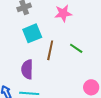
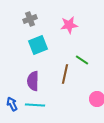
brown line: (50, 50) -> (65, 74), moved

